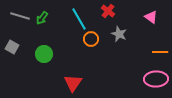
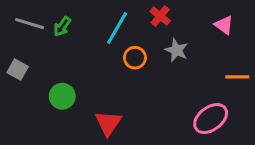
cyan line: (79, 19) -> (117, 28), turned 60
green circle: (44, 54) -> (62, 96), moved
pink ellipse: (156, 79) -> (211, 119), moved, turned -35

